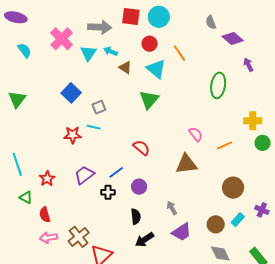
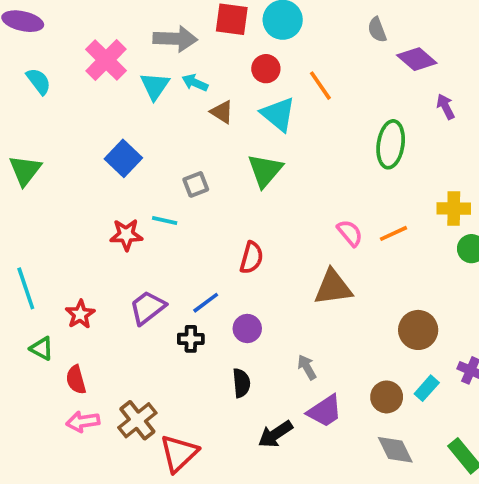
gray square: (99, 107) -> (196, 184), moved
orange line: (224, 145) -> (394, 233), moved
red semicircle: (141, 148) -> (252, 258), turned 66
black arrow: (145, 240) -> (275, 434), moved

